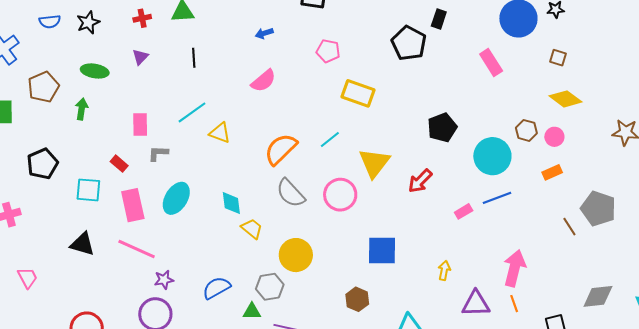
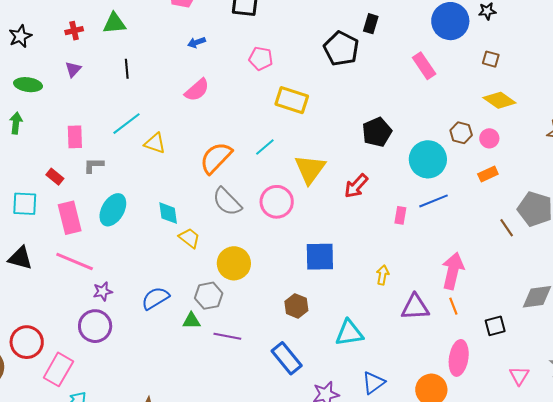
pink rectangle: (464, 211) -> (400, 215), turned -48

